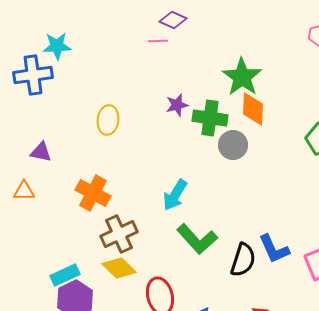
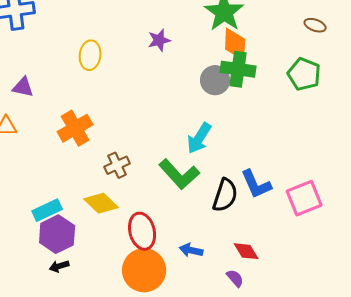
green cross: (210, 118) -> (238, 69), moved
orange cross: (93, 193) -> (75, 128), turned 32
cyan arrow: (175, 195) -> (199, 138), moved
brown cross: (119, 234) -> (117, 165), moved, size x0.7

